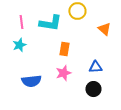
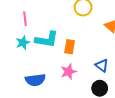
cyan L-shape: (50, 23) -> (47, 39), moved
blue triangle: (95, 67) -> (102, 65), turned 40

